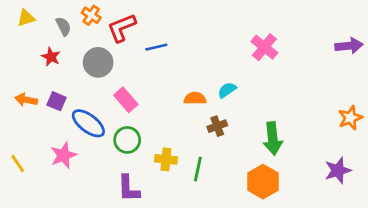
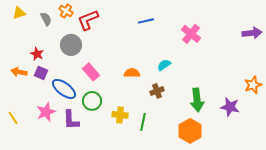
blue line: (156, 47) -> (146, 21), moved
red star: (51, 57) -> (37, 54), moved
orange semicircle: (195, 98) -> (132, 73), moved
purple star: (338, 170) -> (230, 107), moved, turned 30
purple L-shape: (129, 188) -> (71, 120), moved

